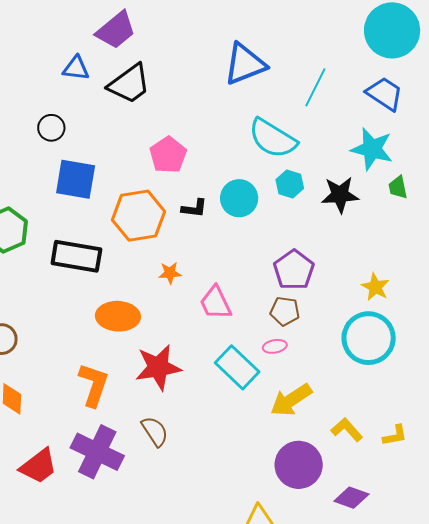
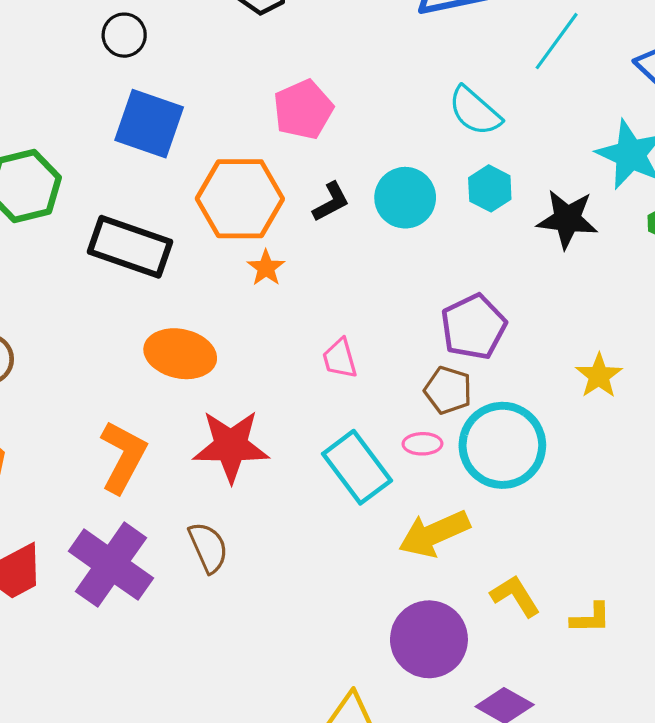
cyan semicircle: (273, 138) -> (475, 111), size x0.7
black L-shape: (194, 208) -> (331, 202), turned -44
orange star: (170, 273) -> (266, 268), moved, turned 30
pink trapezoid: (216, 303) -> (340, 358), size x0.7
cyan circle: (369, 338) -> (502, 445), moved

